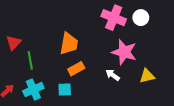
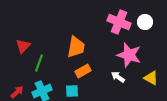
green line: (30, 60) -> (39, 63), turned 30
yellow triangle: (147, 76) -> (151, 78), turned 42

